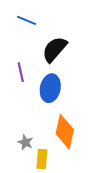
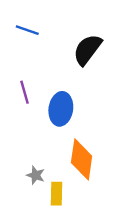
black semicircle: (55, 49) -> (87, 50), moved

